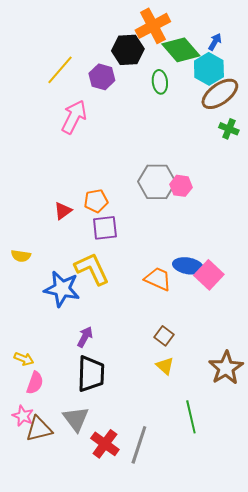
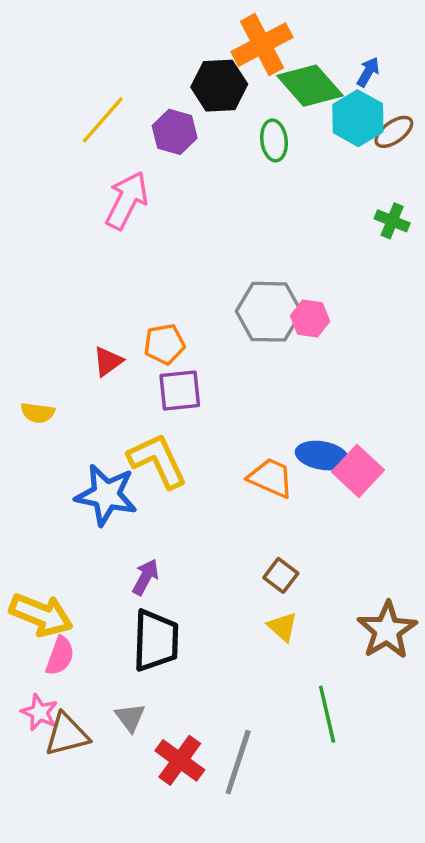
brown ellipse: (220, 94) -> (394, 132), moved, size x0.6
yellow semicircle: (21, 256) -> (38, 413), moved
yellow arrow: (24, 359) -> (41, 615), size x1.8
gray triangle: (76, 419) -> (130, 718), size x0.7

